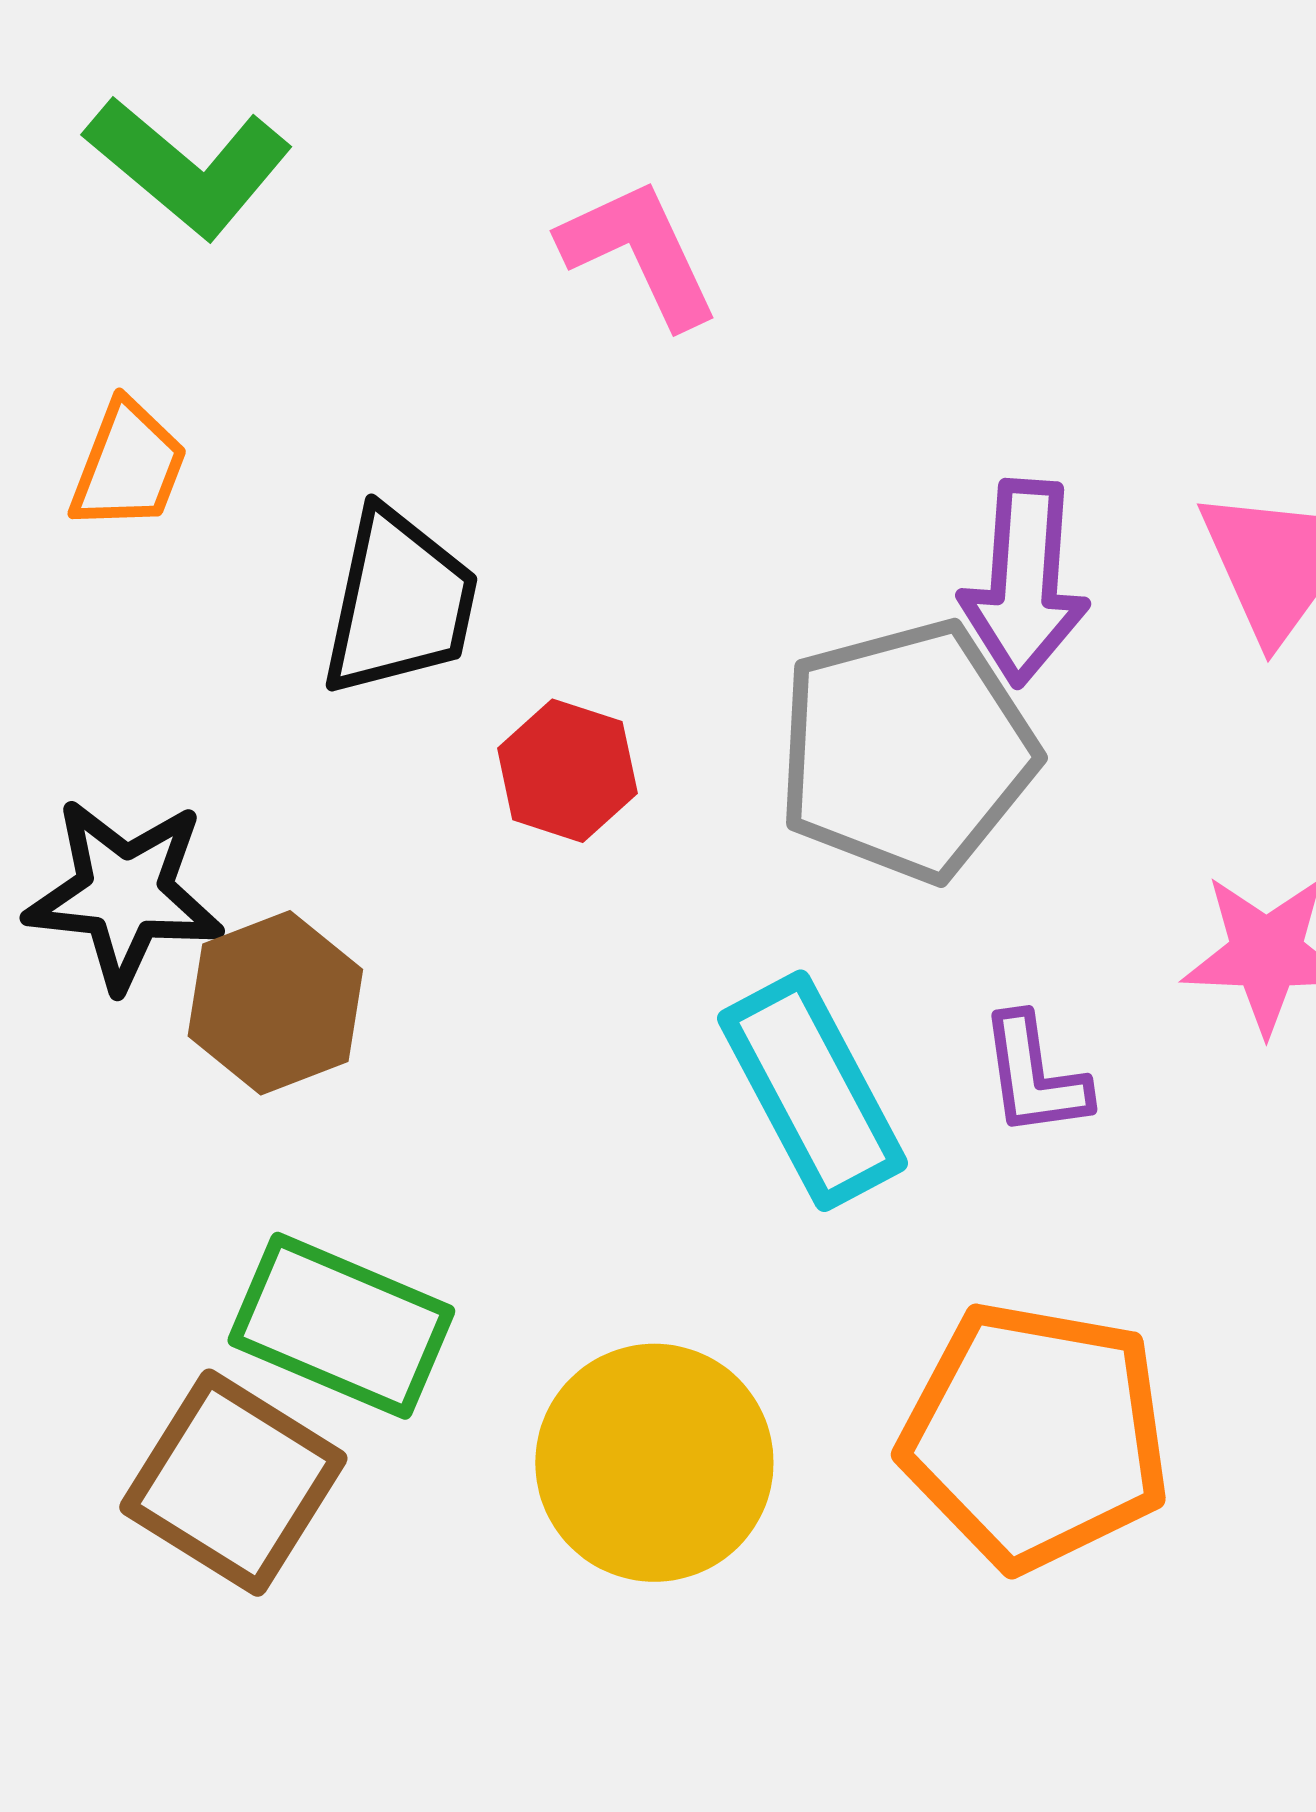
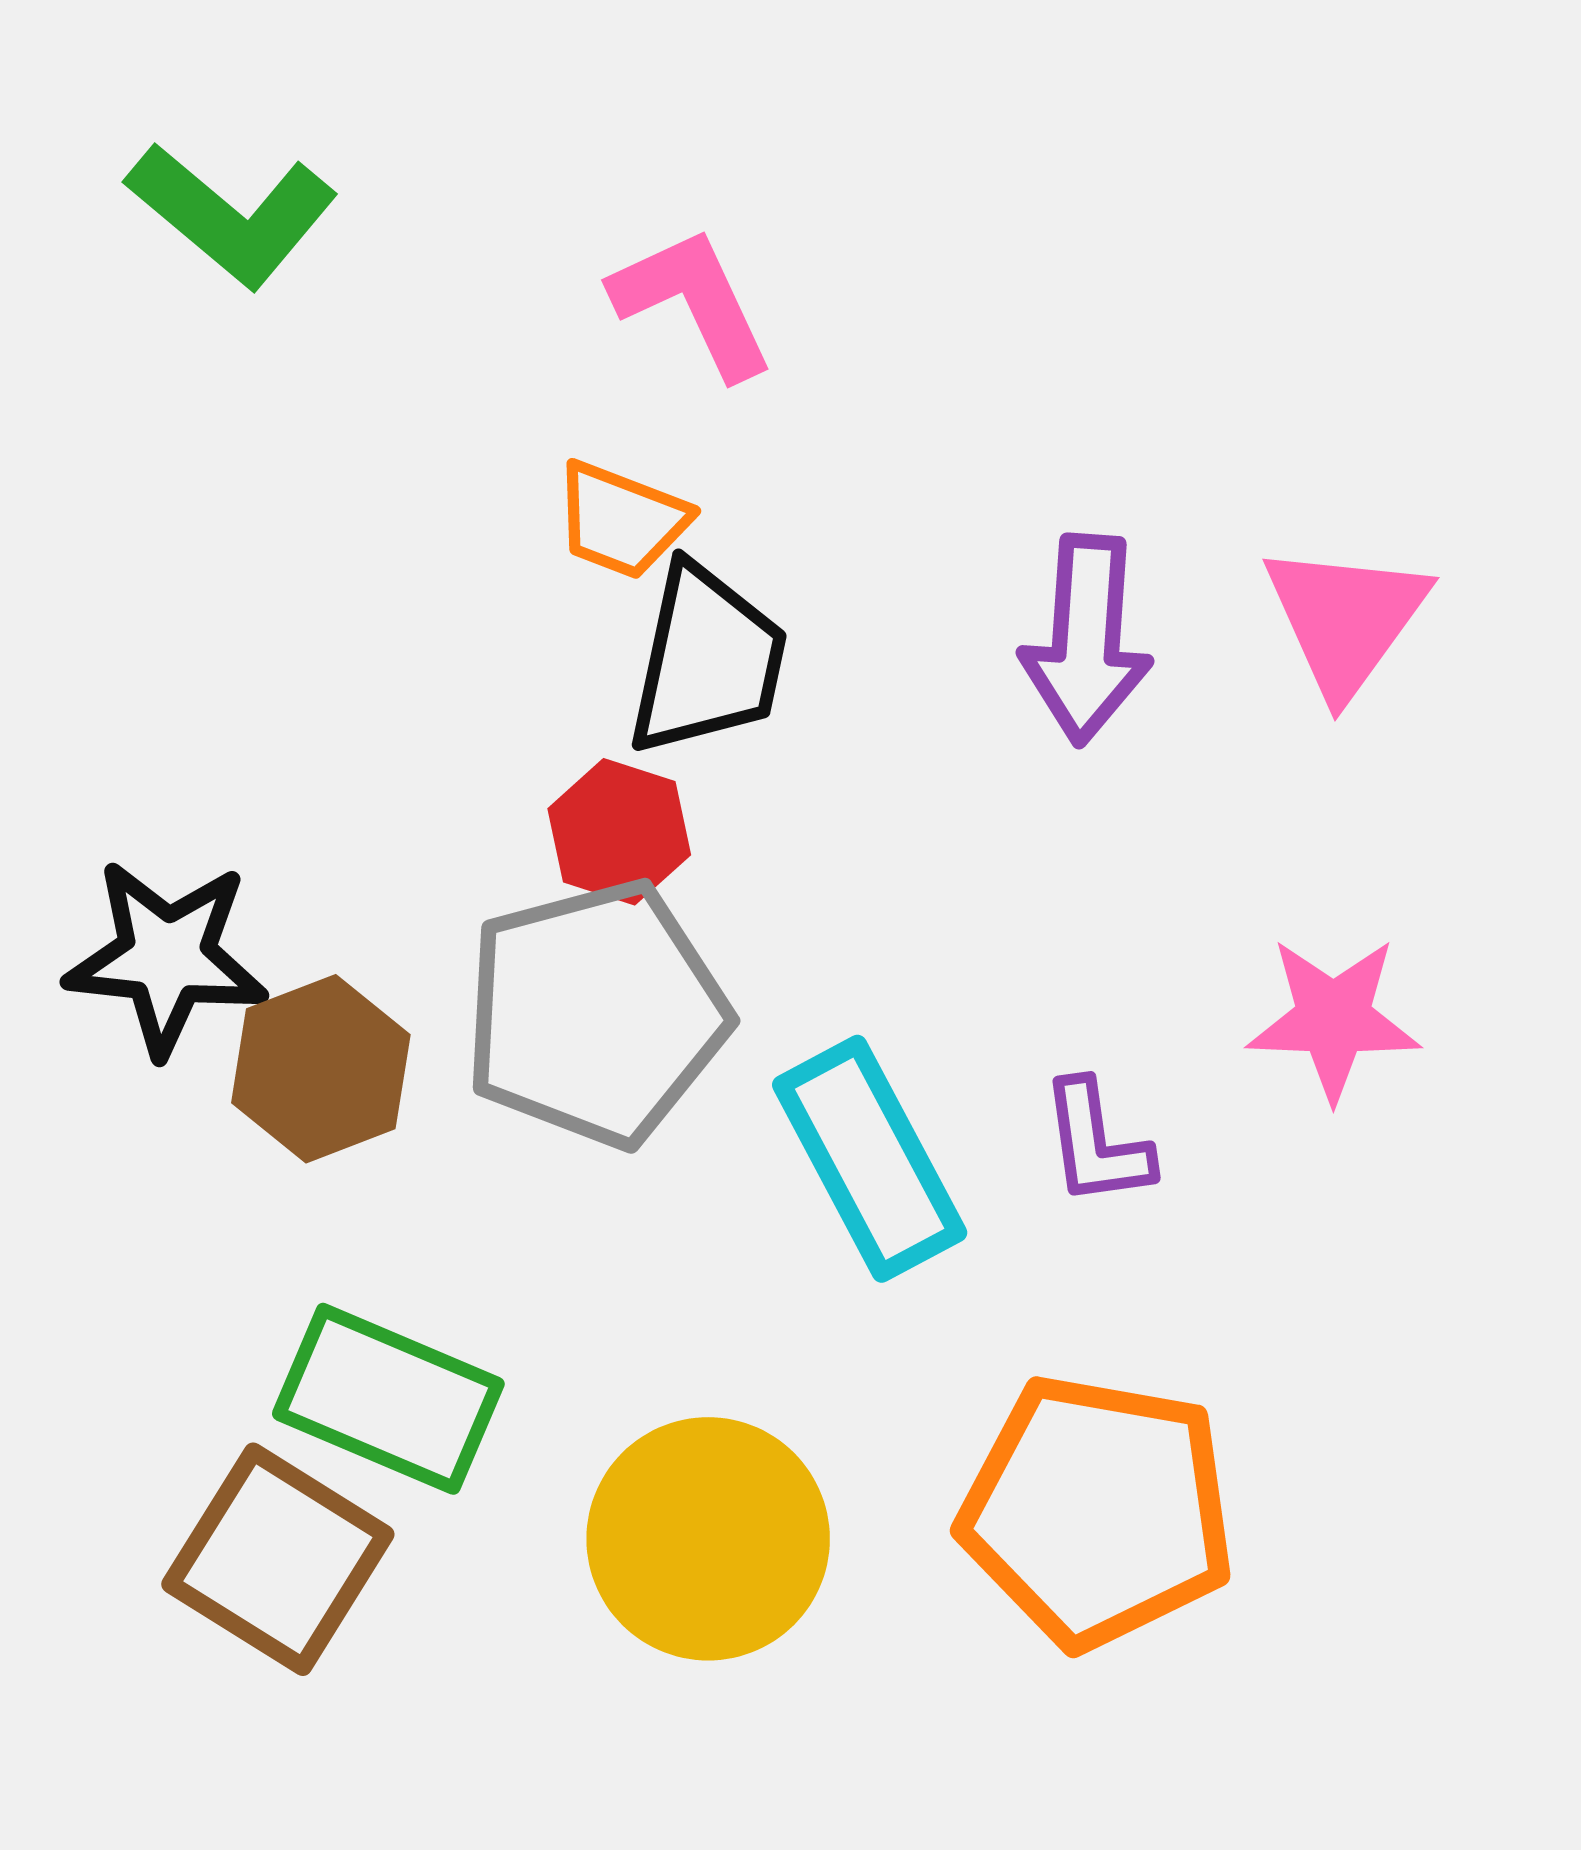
orange trapezoid: (128, 466) -> (621, 520), moved, turned 90
black trapezoid: (399, 603) -> (707, 660), moved
gray pentagon: (906, 751) -> (596, 1014), moved

